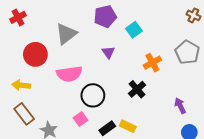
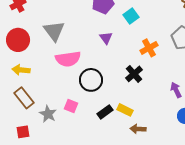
gray triangle: (66, 34) -> (54, 31), moved, turned -30
red circle: (35, 54) -> (18, 40), moved
pink square: (81, 119) -> (71, 106), moved, turned -32

